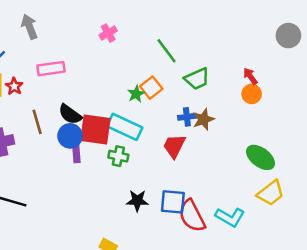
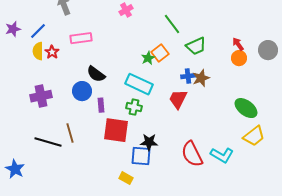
gray circle: (288, 36) -> (268, 50), moved
brown line: (37, 122) -> (70, 133), moved
red square: (95, 130) -> (116, 130), moved
blue circle: (70, 136) -> (82, 91), moved
blue square: (173, 202) -> (141, 156), moved

